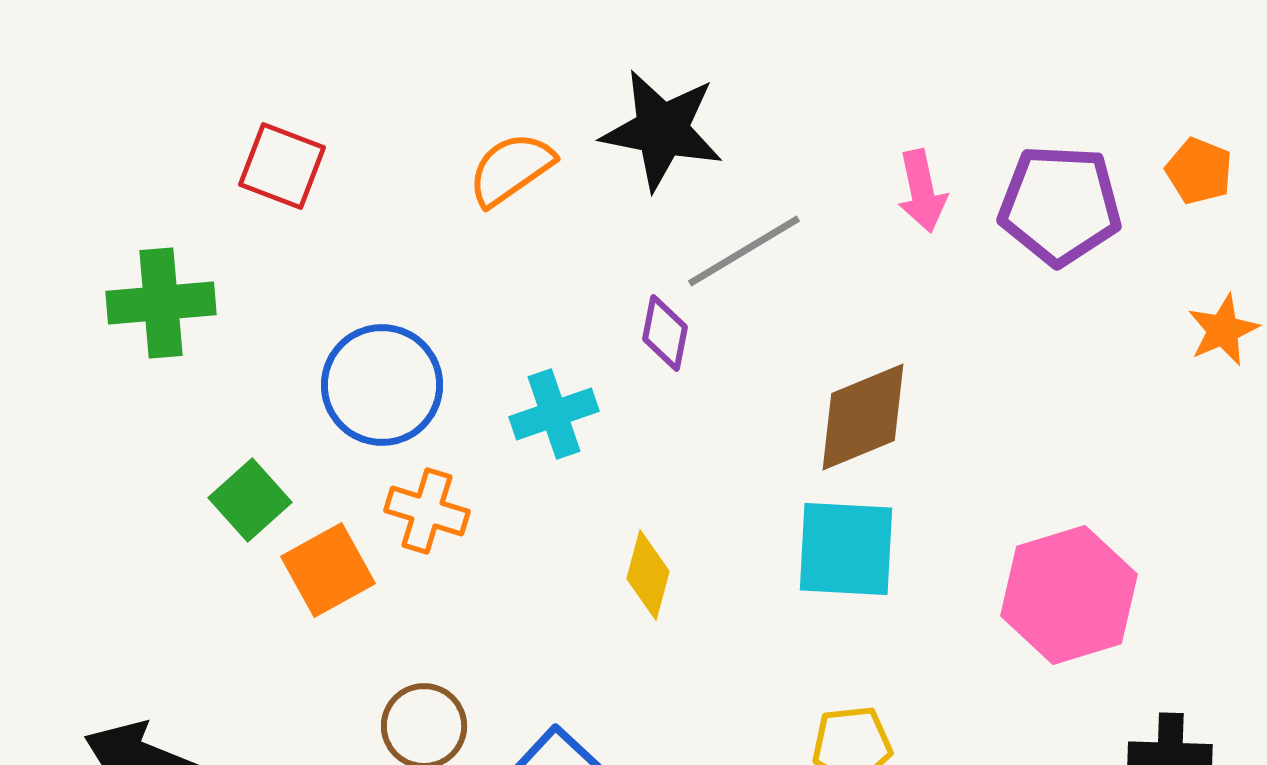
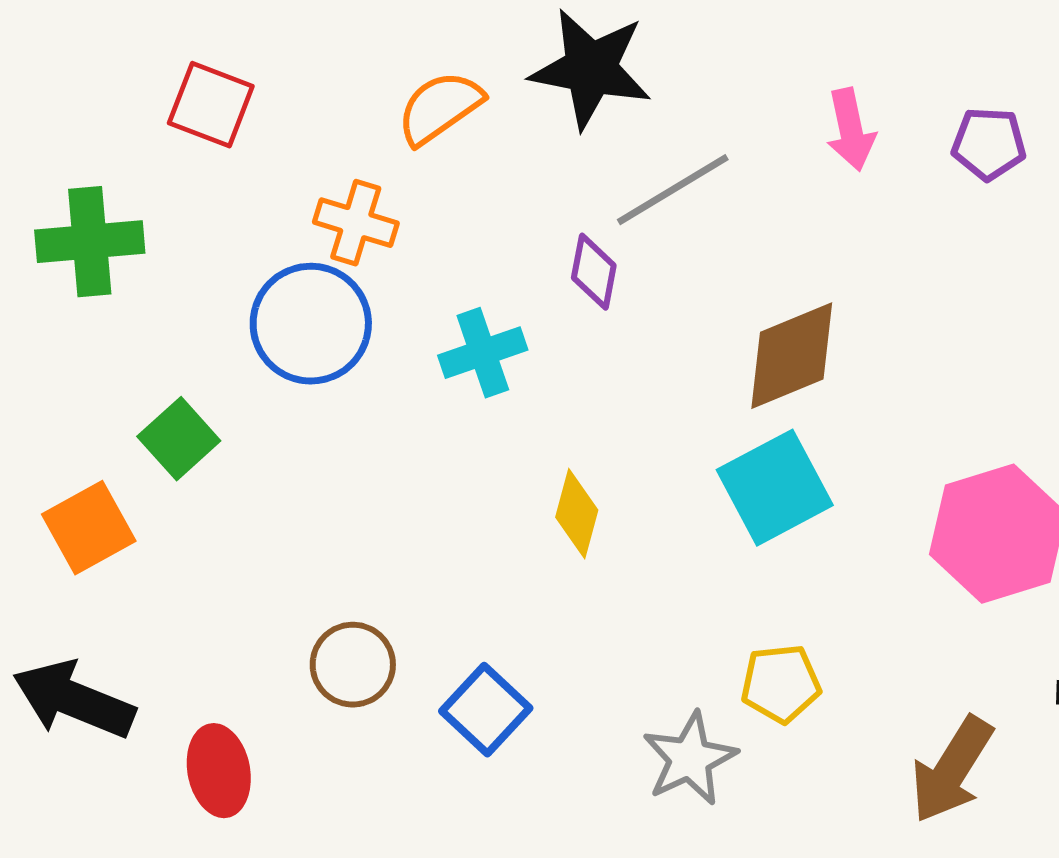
purple pentagon: (1060, 205) -> (989, 144), size x0.6
orange cross: (427, 511) -> (356, 223), moved
cyan square: (846, 549) -> (775, 488), turned -31
orange square: (328, 570) -> (89, 528), moved

